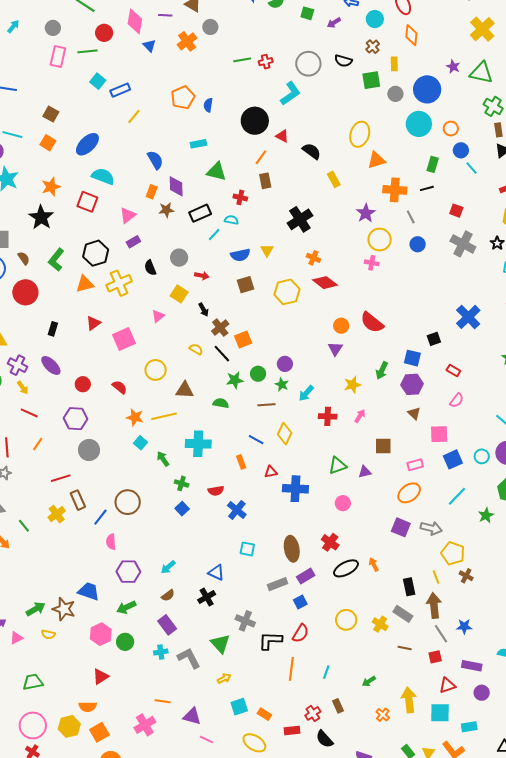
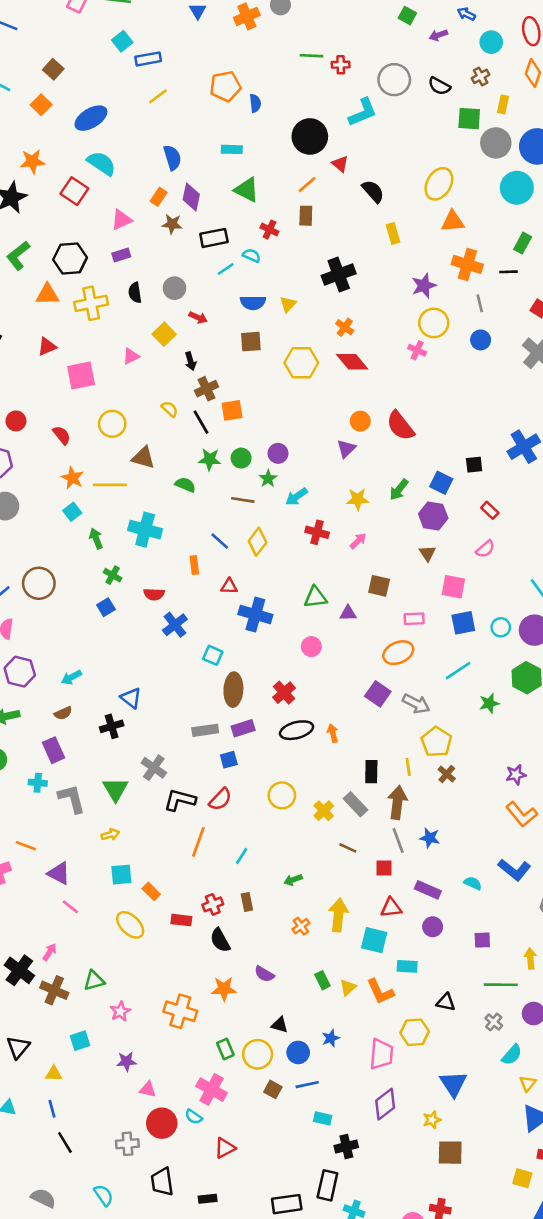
gray circle: (395, 94) -> (496, 143), size x1.5
blue semicircle: (208, 105) -> (255, 103), turned 152
cyan square: (247, 549) -> (213, 655), moved

